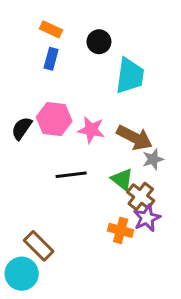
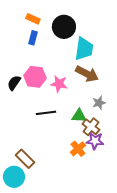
black circle: (99, 42) -> (64, 27), size x1.5
brown arrow: (135, 138) -> (87, 74), moved
green triangle: (122, 179) -> (79, 116), turned -35
purple star: (147, 218) -> (95, 141), turned 30
orange cross: (121, 230) -> (78, 149), turned 35

